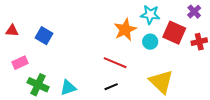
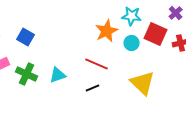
green cross: (38, 85) -> (27, 74), moved
cyan triangle: (68, 88) -> (58, 75), moved

